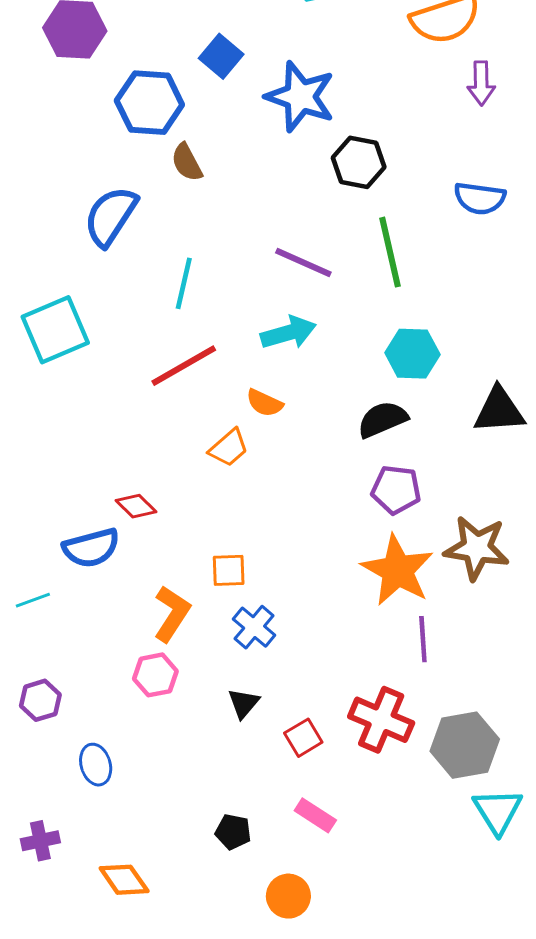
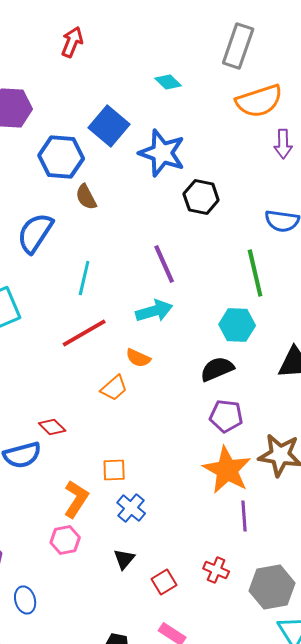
blue square: (221, 56) -> (109, 126), size x1.4
green line: (390, 252) -> (255, 273), moved
purple line: (303, 262) -> (164, 264), turned 42
red cross: (381, 720) -> (216, 570), size x0.6

